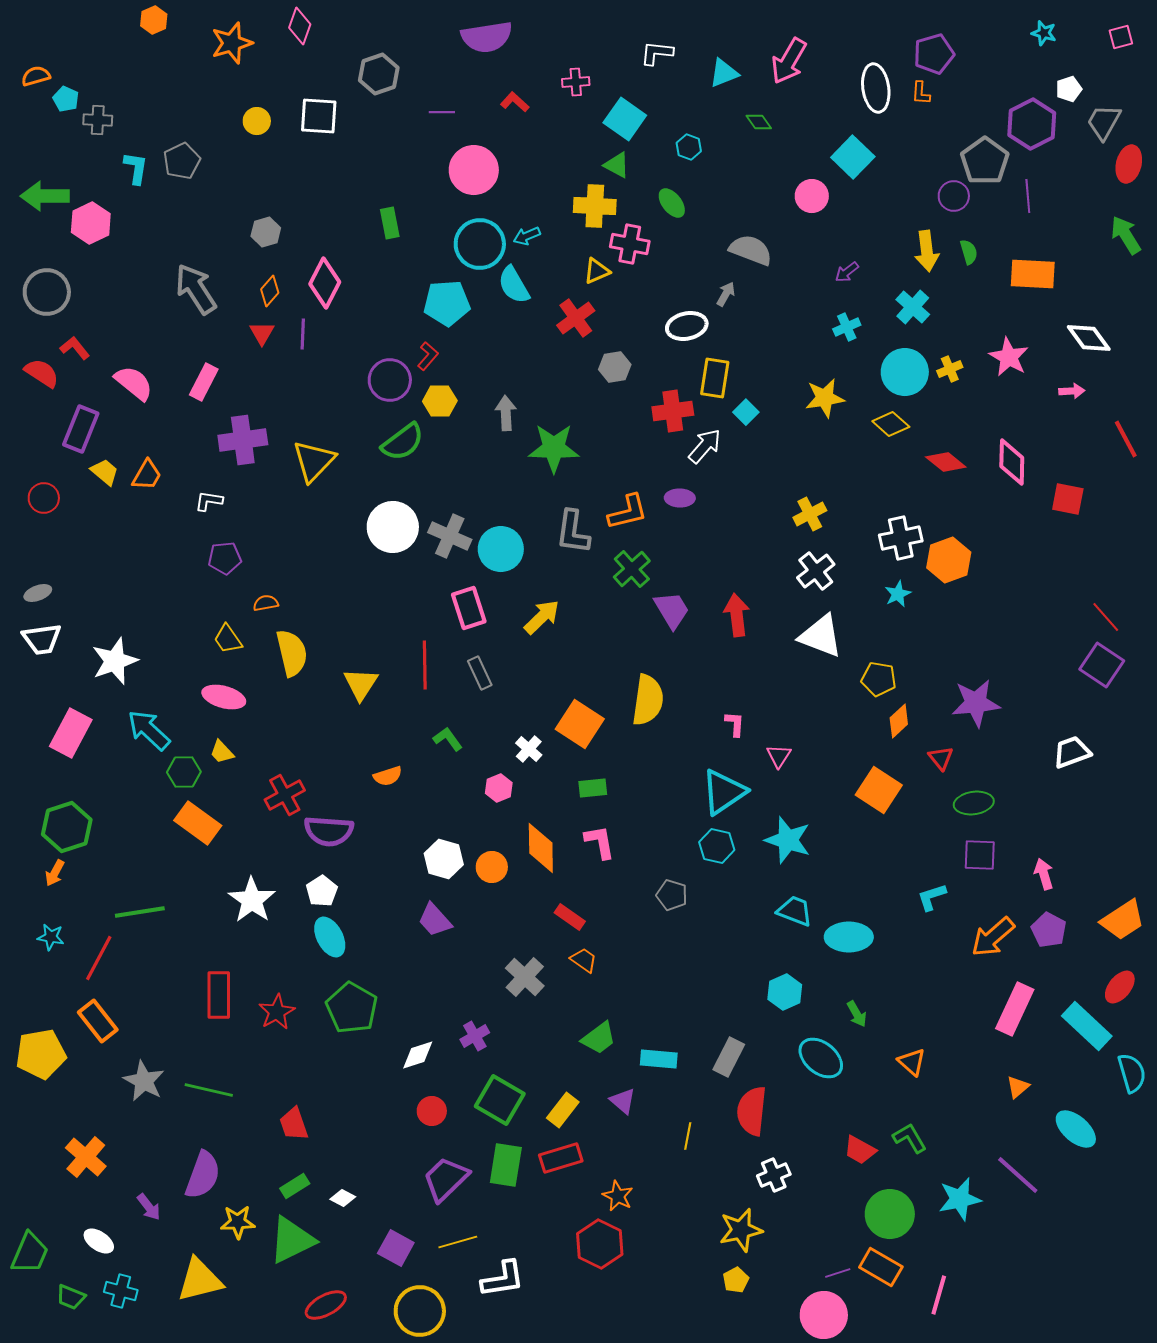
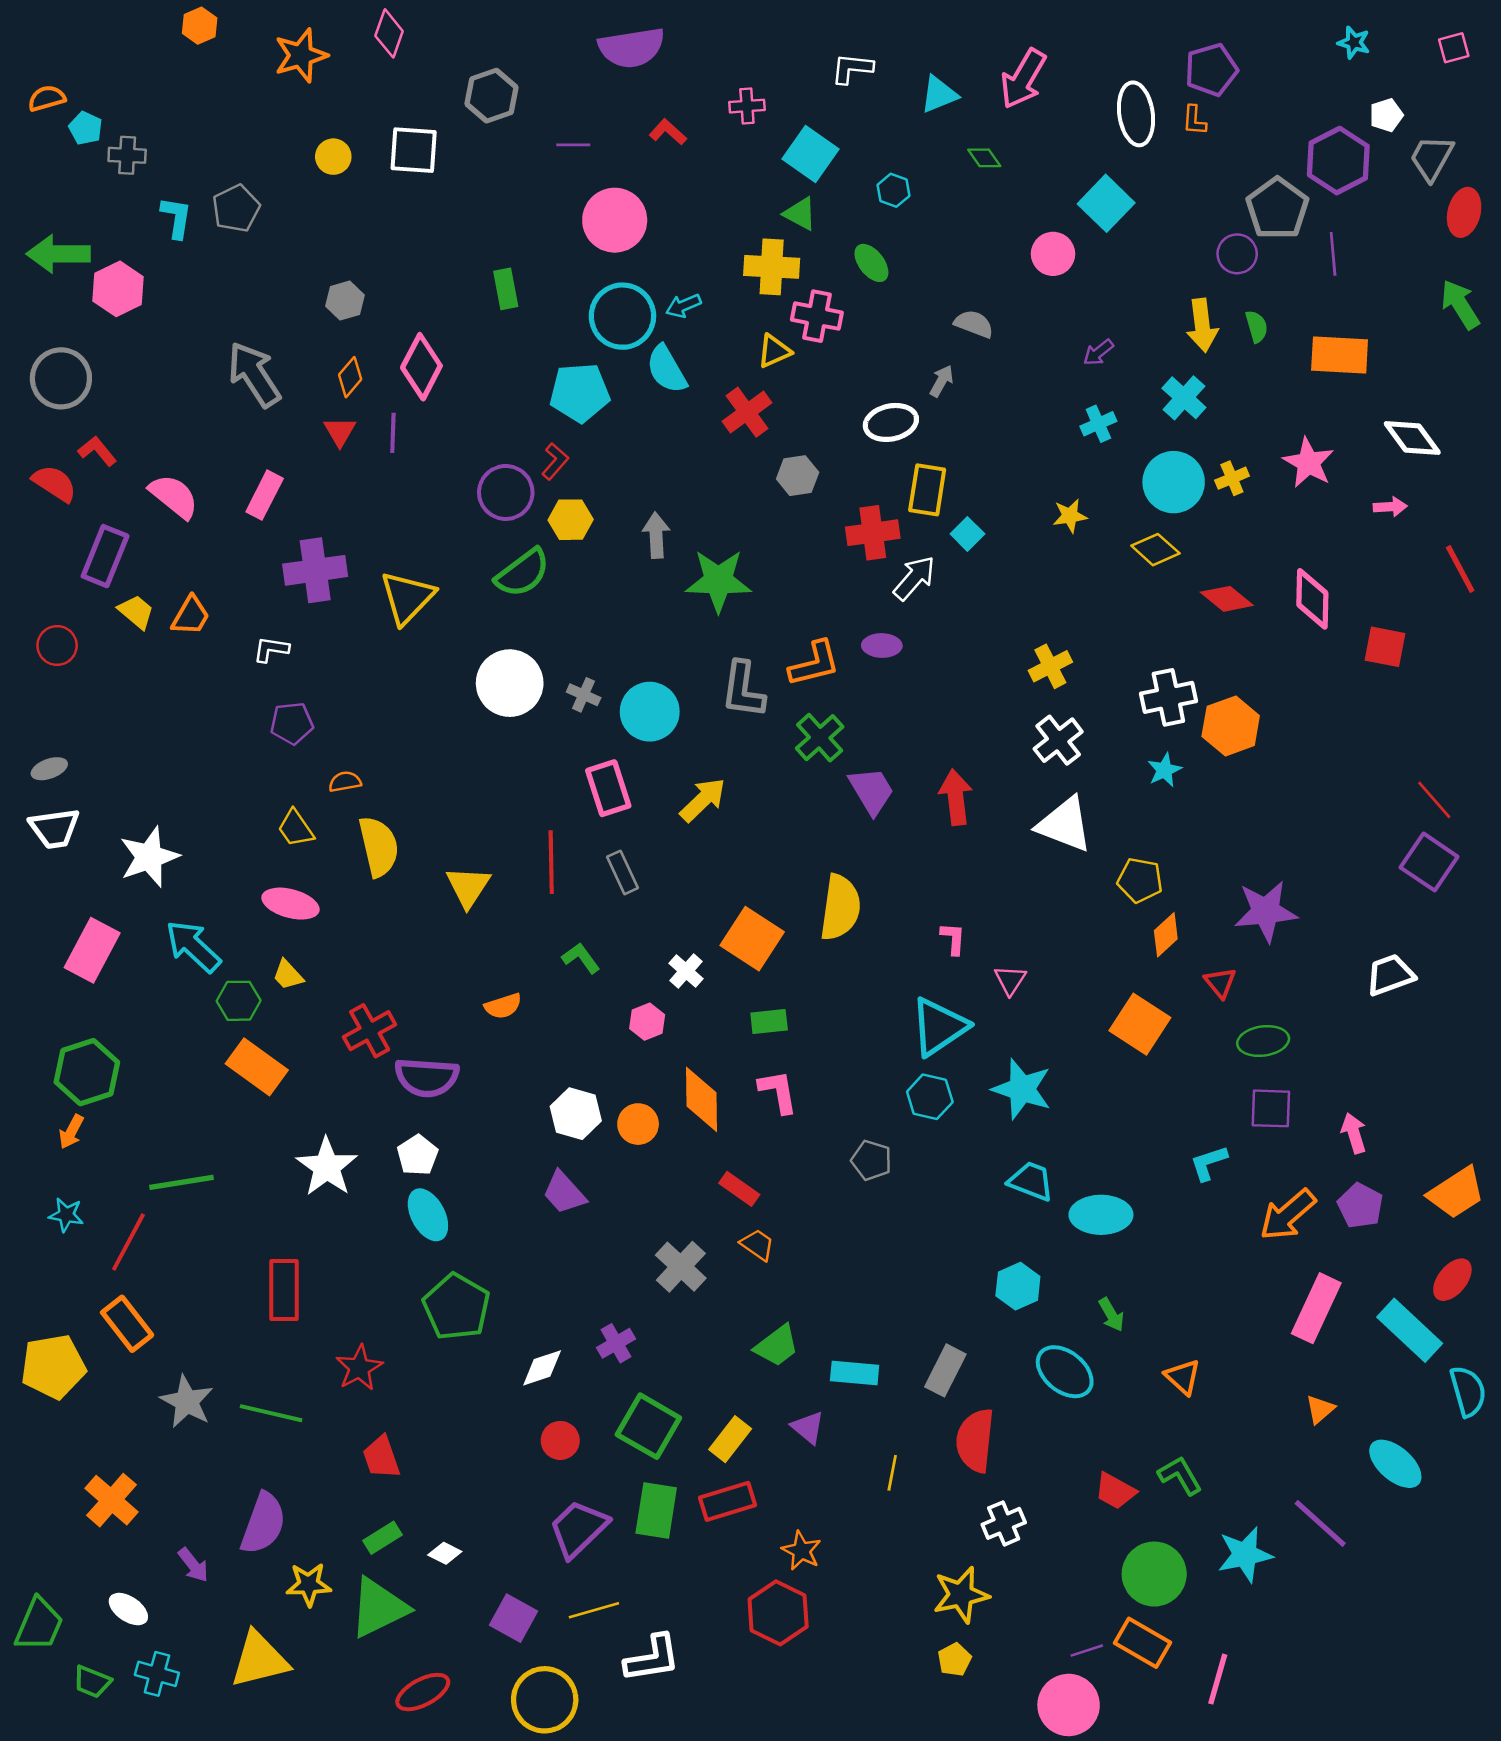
gray semicircle: (751, 250) -> (974, 324), size x0.7
yellow star: (825, 398) -> (1070, 516), size x0.7
gray cross: (450, 536) -> (584, 695), size x0.6
red star: (277, 1012) -> (359, 1368), moved

